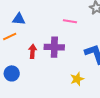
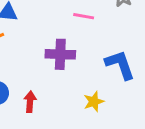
red arrow: (33, 51) -> (30, 102), moved

